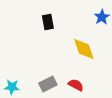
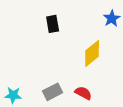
yellow diamond: (84, 49) -> (92, 54), turned 70

